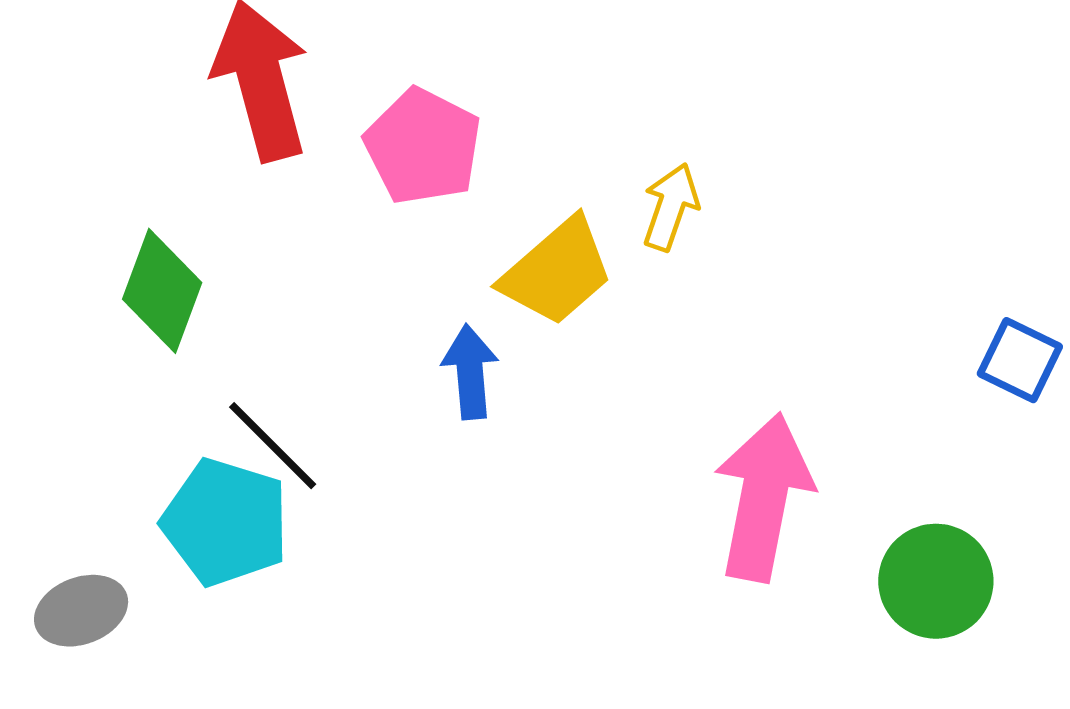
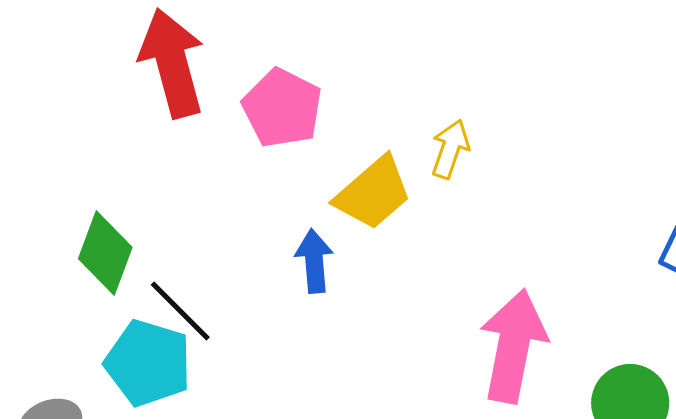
green diamond: (162, 291) -> (105, 253), moved

